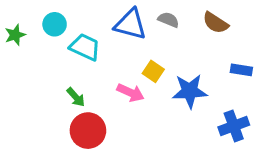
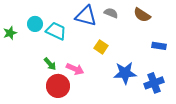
cyan circle: (55, 24) -> (35, 24), moved
green star: (15, 35) -> (10, 33), moved
blue star: (190, 91) -> (125, 73), moved
pink arrow: (130, 93) -> (75, 69), moved

